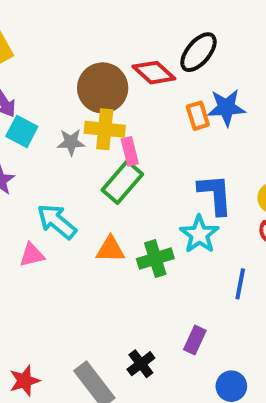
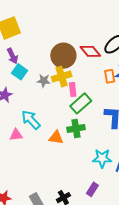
yellow cross: (105, 129) -> (62, 77), turned -30
green rectangle: (122, 182) -> (81, 103), moved
cyan star: (199, 234) -> (102, 158), moved, turned 30
green cross: (155, 259) -> (76, 128), moved

